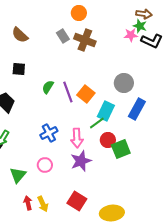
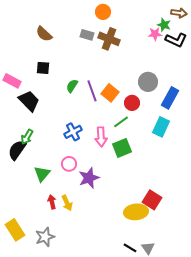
brown arrow: (144, 14) -> (179, 13), moved
gray rectangle: (63, 36) -> (87, 35), turned -40
blue rectangle: (137, 109) -> (170, 98), moved
cyan rectangle: (106, 111) -> (161, 127), moved
red circle: (108, 140) -> (132, 103), moved
green square: (121, 149) -> (122, 148), moved
purple star: (81, 161) -> (89, 178), moved
red square: (77, 201) -> (152, 200), moved

